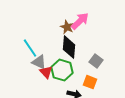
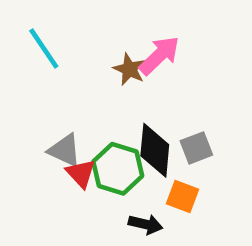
black diamond: (69, 47) -> (155, 150), moved
cyan line: (30, 48) -> (44, 49), moved
gray square: (96, 61) -> (196, 148), turned 32

